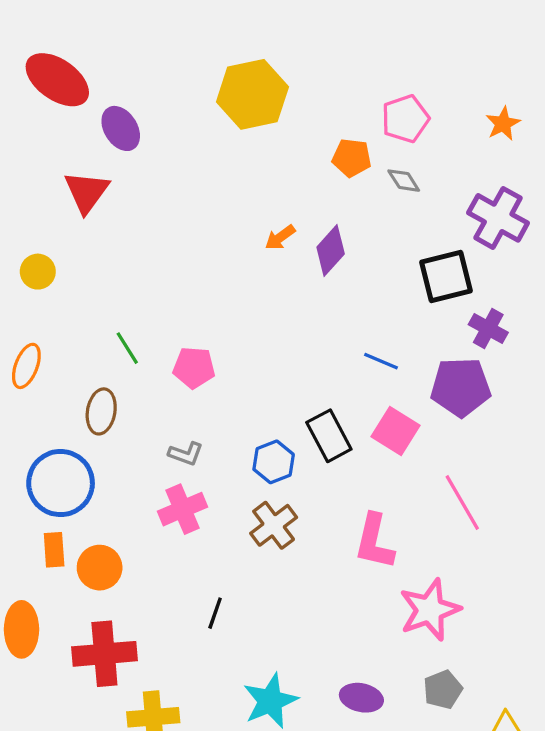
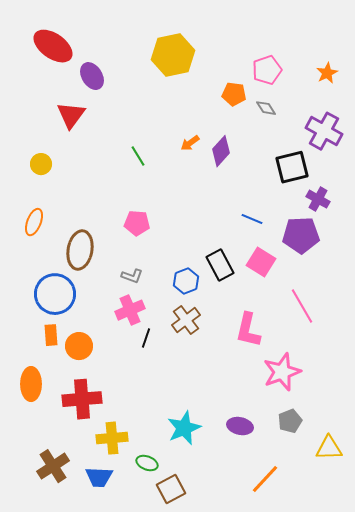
green line: (127, 348) -> (138, 156), moved
brown ellipse: (101, 411) -> (80, 250), size x1.4
black line: (215, 613) -> (146, 338), moved

